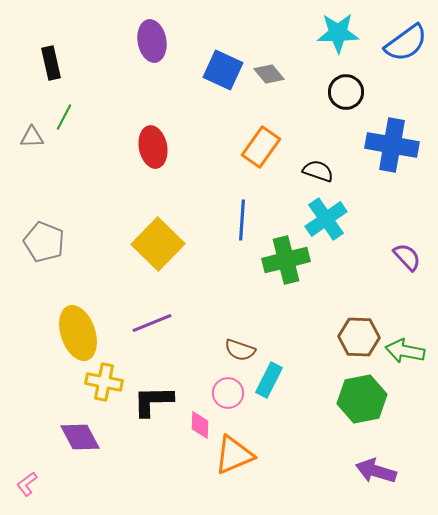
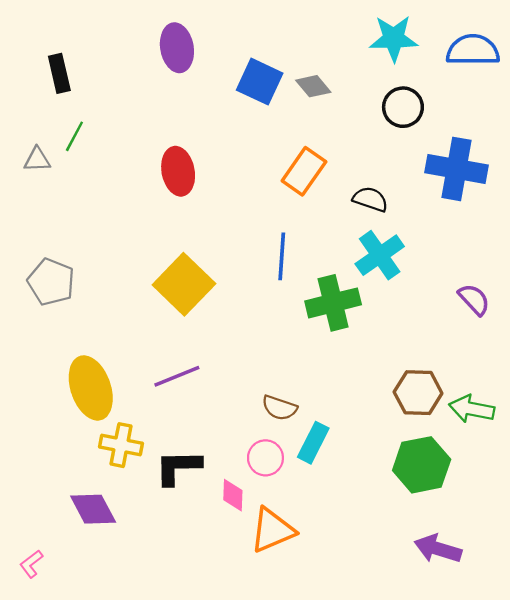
blue semicircle: (406, 43) -> (473, 50), turned -144

